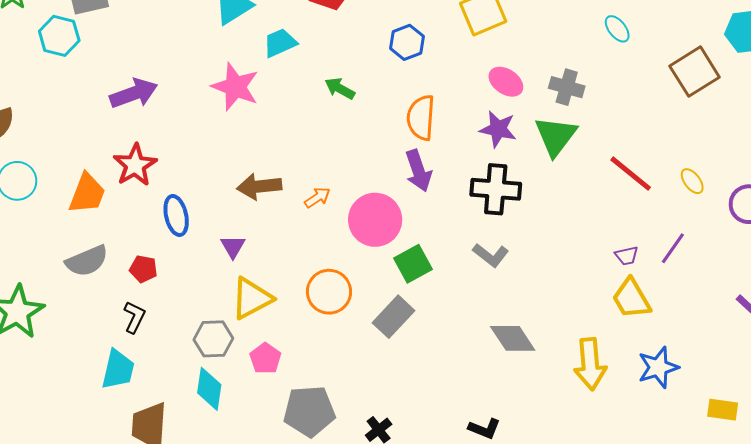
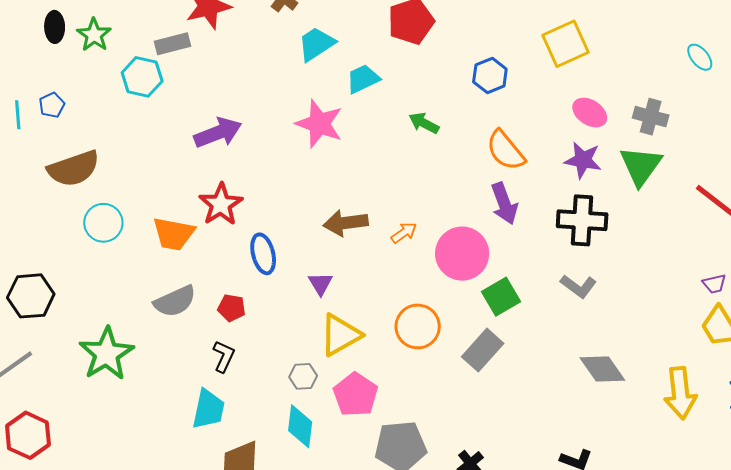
orange semicircle: (421, 118) -> (506, 150), turned -42
orange trapezoid: (87, 193) -> (174, 234), turned 81
gray hexagon: (213, 339) -> (303, 376), size x0.7
pink pentagon: (265, 358) -> (356, 395), size x1.4

